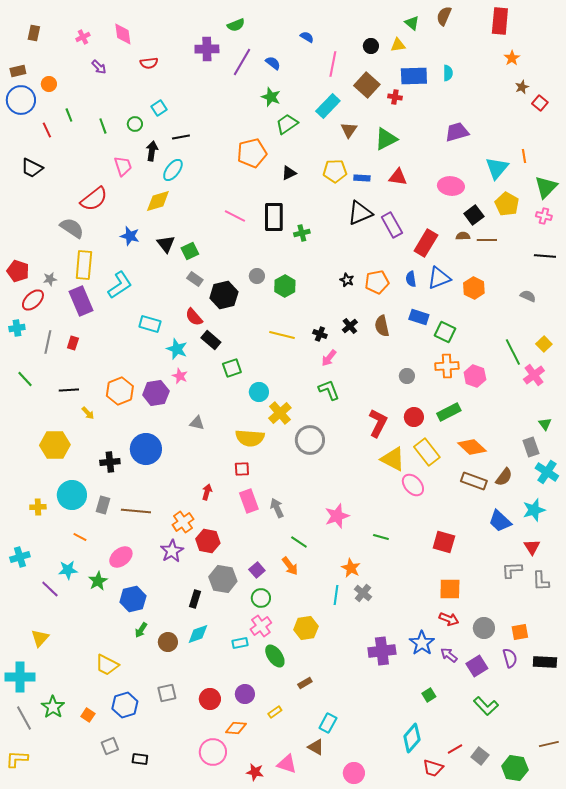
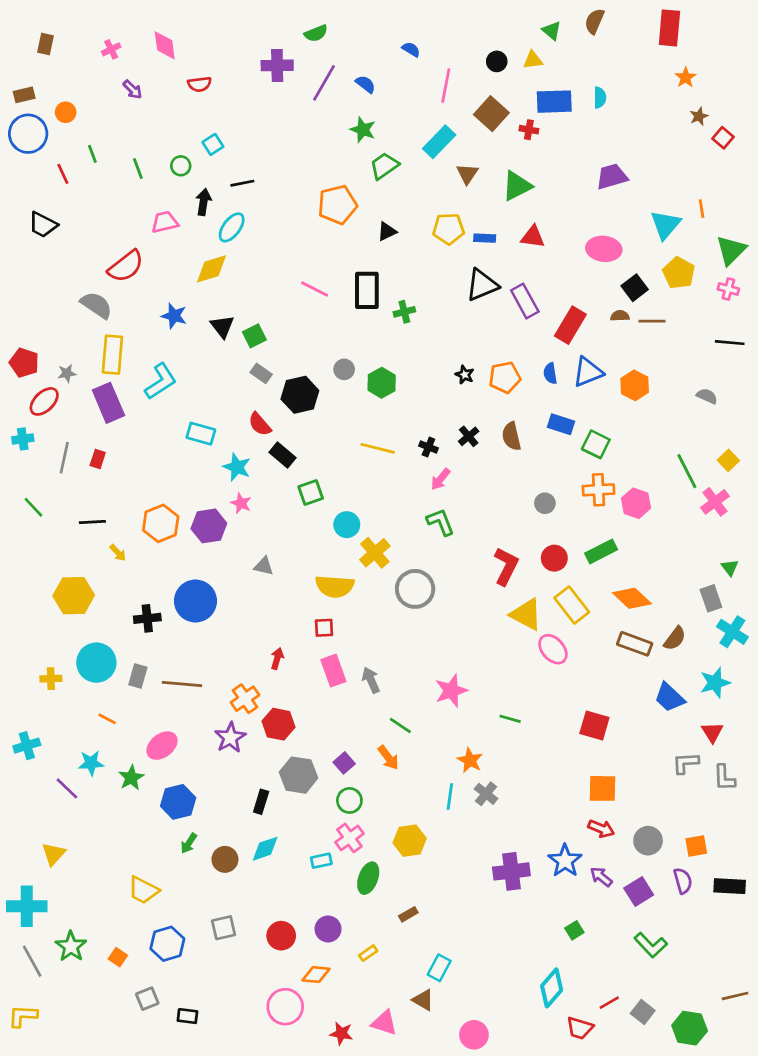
pink trapezoid: (123, 166) -> (165, 222), turned -85
green ellipse: (275, 656) -> (368, 878), turned 55

